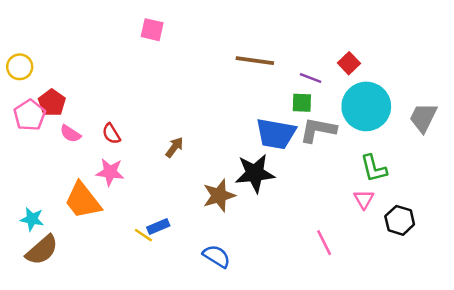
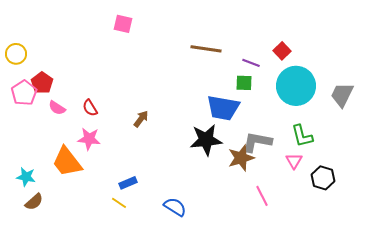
gray L-shape: (318, 130) -> (257, 142), moved
brown star: (219, 196) -> (241, 158), moved
yellow line: (143, 235) -> (119, 203), moved
brown semicircle: (42, 250) -> (34, 202), size x0.7

